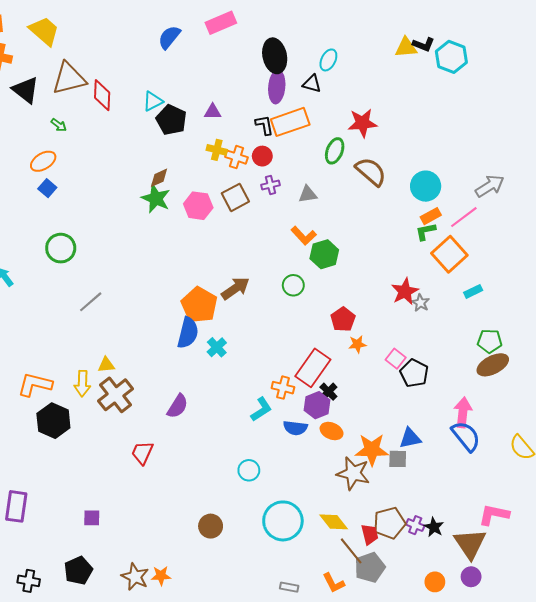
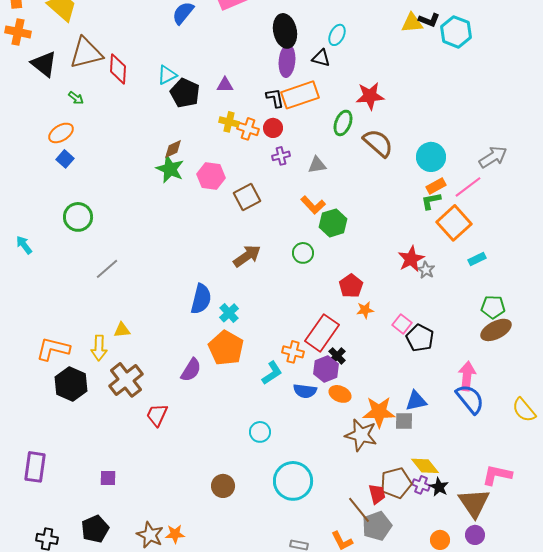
brown square: (235, 197) -> (247, 197), moved
orange pentagon: (199, 305) -> (226, 348), moved
brown cross: (116, 395) -> (126, 380), moved
yellow diamond: (334, 522) -> (425, 466), moved

